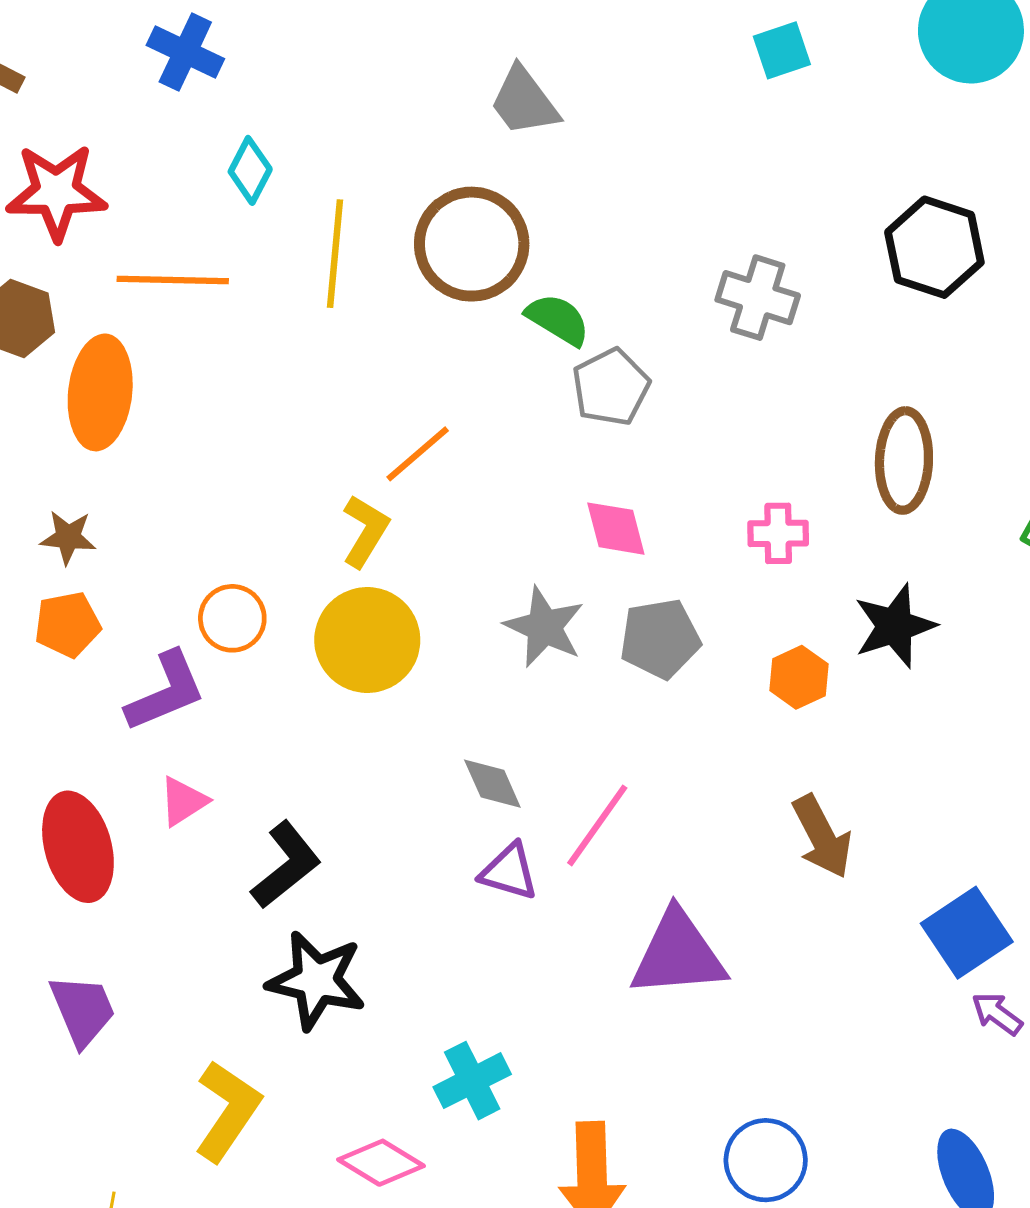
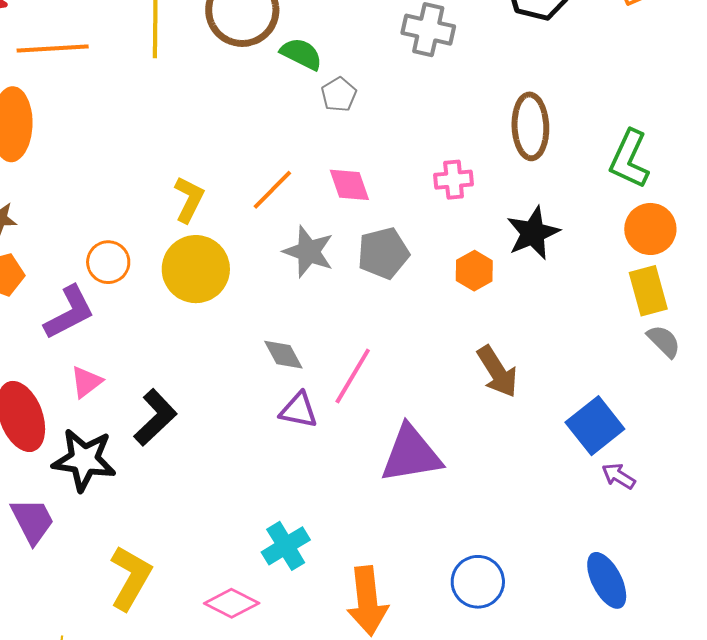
gray pentagon: (611, 387) -> (339, 94), size x0.7
orange line: (418, 454) -> (272, 190), moved
black star: (316, 980) -> (84, 460), moved

